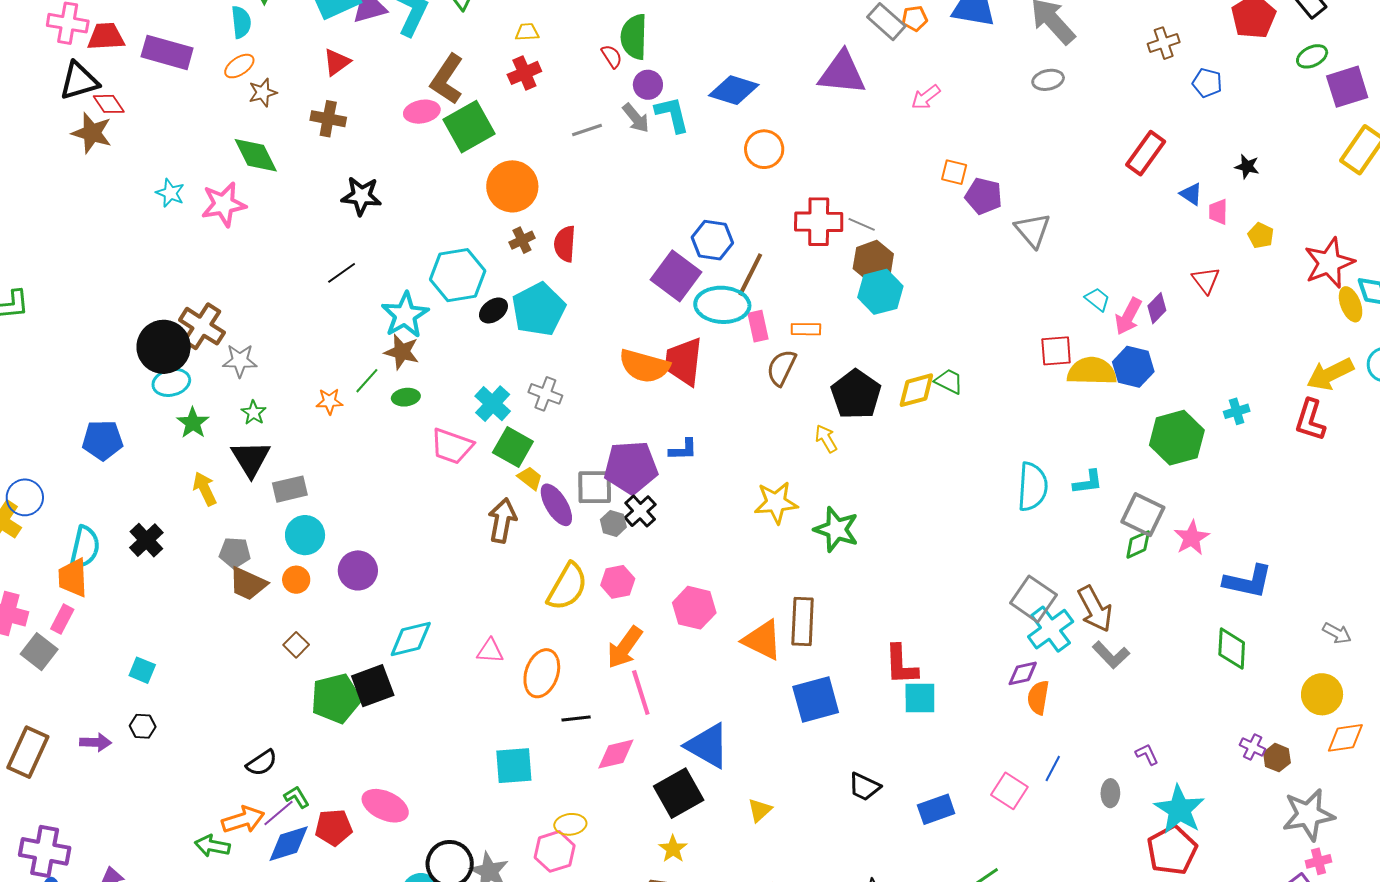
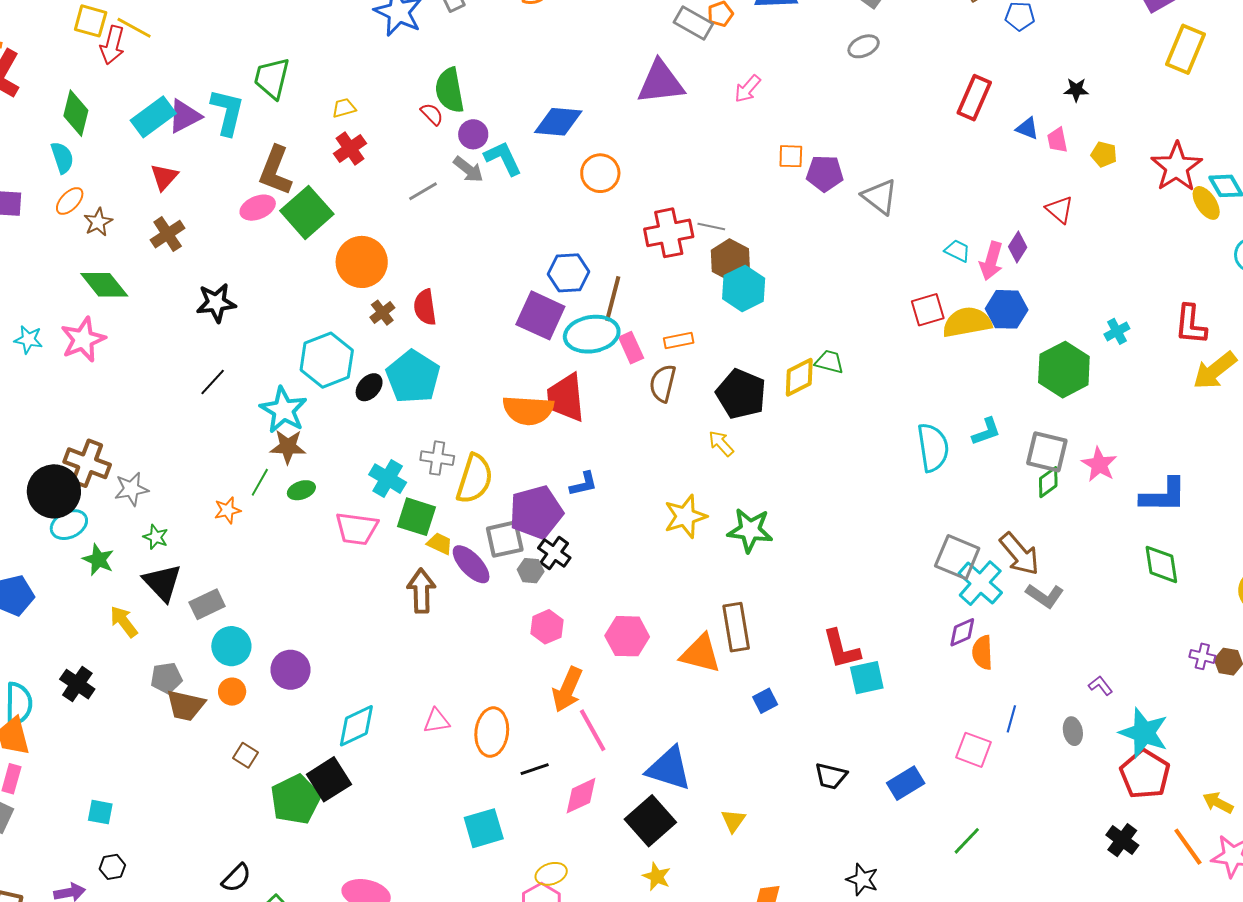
brown cross: (328, 119) -> (168, 234), turned -32
yellow arrow: (1330, 374) -> (1215, 371), moved
yellow semicircle: (567, 587) -> (475, 479), moved
blue square: (816, 699) -> (765, 701), size x0.5

